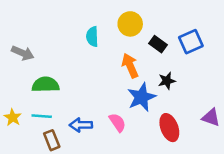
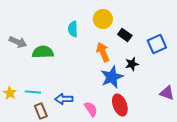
blue square: (191, 42) -> (157, 44), moved
green semicircle: (45, 85) -> (43, 52), moved
pink semicircle: (118, 122) -> (91, 109), moved
red ellipse: (169, 128) -> (120, 105), moved

